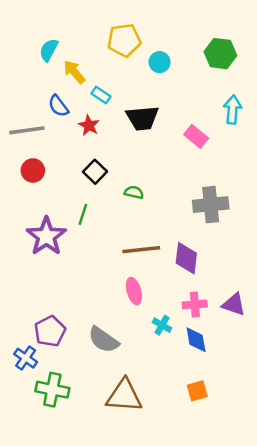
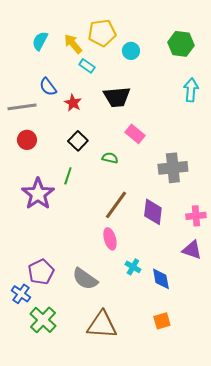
yellow arrow: (74, 72) -> (73, 44), moved
cyan rectangle: (101, 95) -> (87, 66), moved
pink rectangle: (196, 136) -> (135, 134), moved
brown line: (141, 250) -> (116, 205), turned -48
pink cross: (195, 304) -> (196, 216), moved
green cross: (52, 390) -> (43, 320), turned 32

